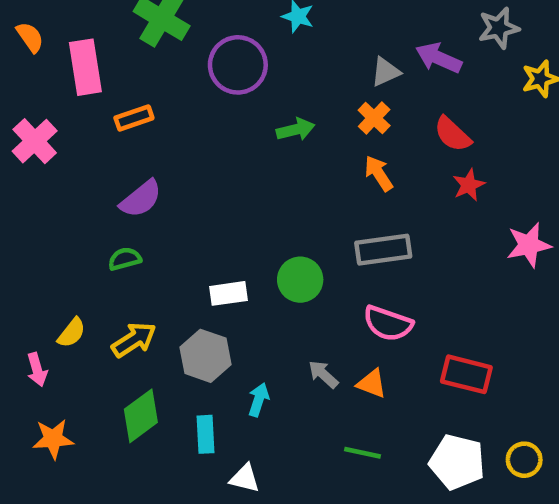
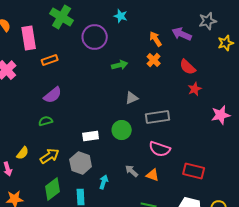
gray triangle: (386, 72) -> (132, 98), moved
orange arrow: (379, 173) -> (156, 39), moved

